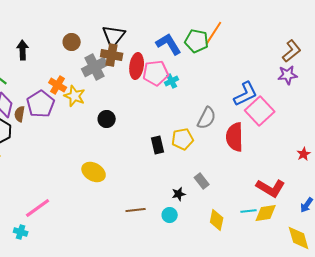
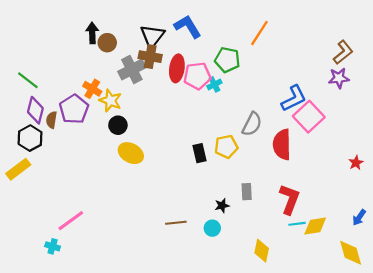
green pentagon: (197, 41) -> (227, 60), moved
blue L-shape: (169, 44) -> (188, 27), moved
black arrow: (23, 50) -> (92, 33), moved
black circle: (107, 119) -> (118, 125), moved
yellow ellipse: (94, 172) -> (131, 153), moved
gray rectangle: (202, 181) -> (247, 192), turned 35
red L-shape: (271, 188) -> (289, 199), moved, turned -100
yellow diamond: (217, 220) -> (262, 251), moved

